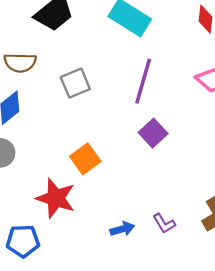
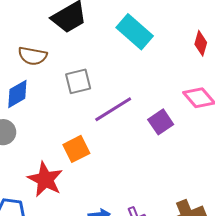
purple line: (143, 81) -> (113, 109), moved, turned 33
purple square: (153, 133) -> (161, 122), moved

